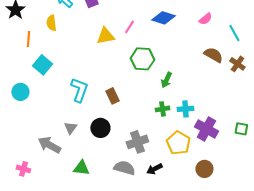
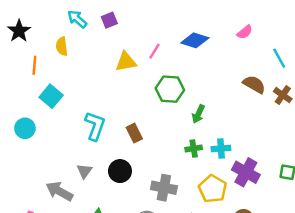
pink semicircle: (205, 19) -> (245, 32), moved
gray cross: (137, 142) -> (164, 188), turned 30

